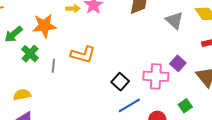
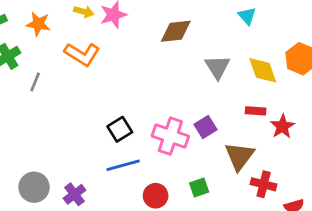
orange star: (44, 26) -> (38, 24), size x0.7
orange L-shape: (83, 55) -> (82, 54), moved

